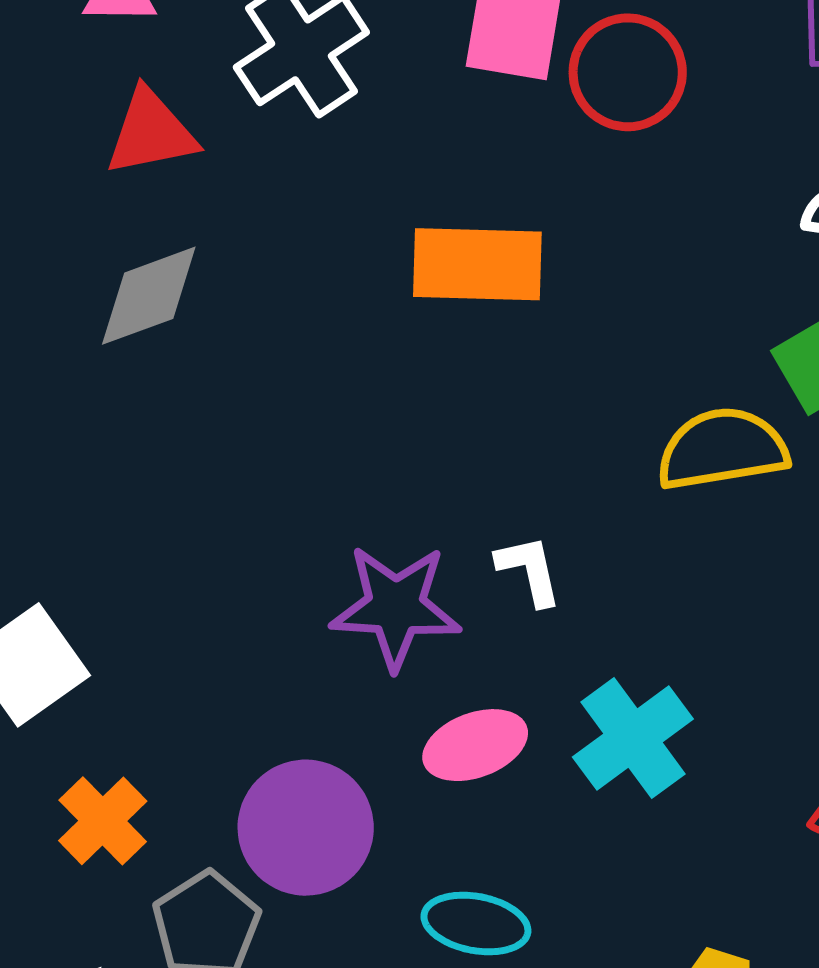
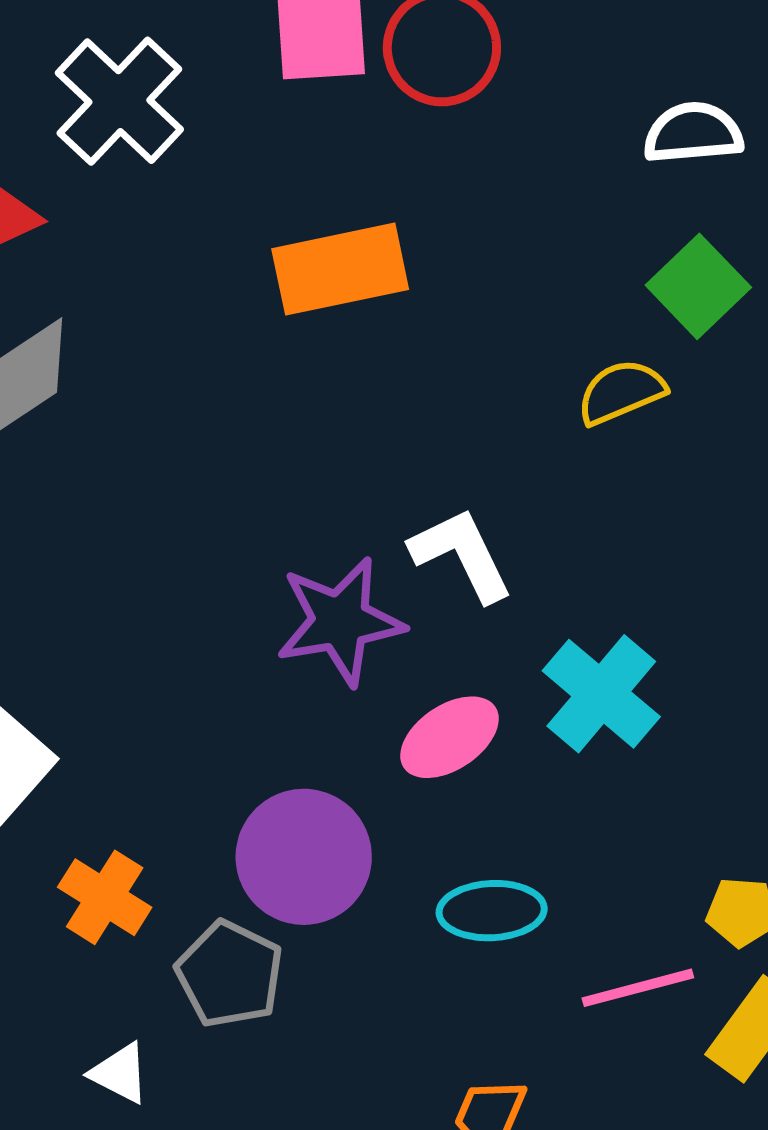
yellow semicircle: (722, 449) -> (621, 392), size x0.7
white L-shape: (529, 570) -> (462, 555), size x1.4

